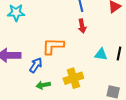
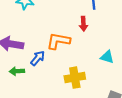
red arrow: (82, 26) -> (83, 24), moved
green arrow: (43, 85) -> (17, 71), moved

